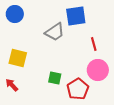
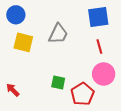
blue square: (76, 16) -> (98, 17), moved
gray trapezoid: (55, 32) -> (58, 34), turned -30
yellow square: (18, 58) -> (23, 42), moved

